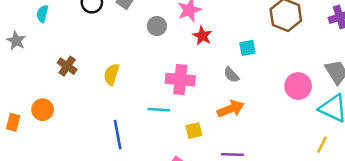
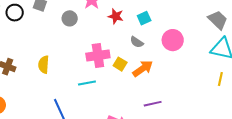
red star: (202, 36) -> (116, 16), moved
pink circle: (298, 86) -> (173, 40), moved
yellow square: (194, 131) -> (120, 64), moved, turned -32

